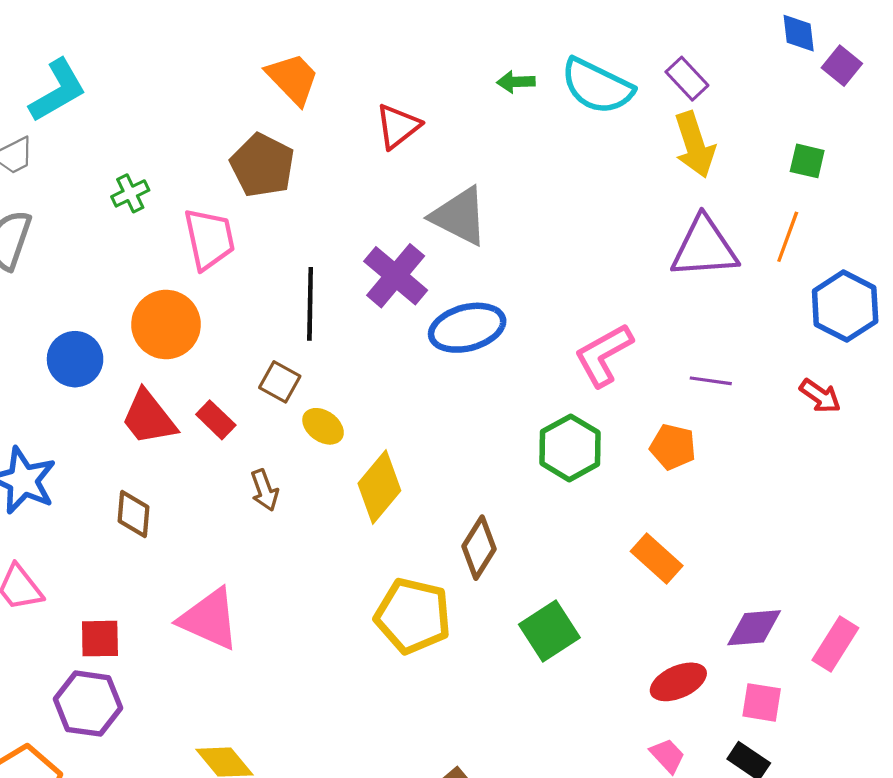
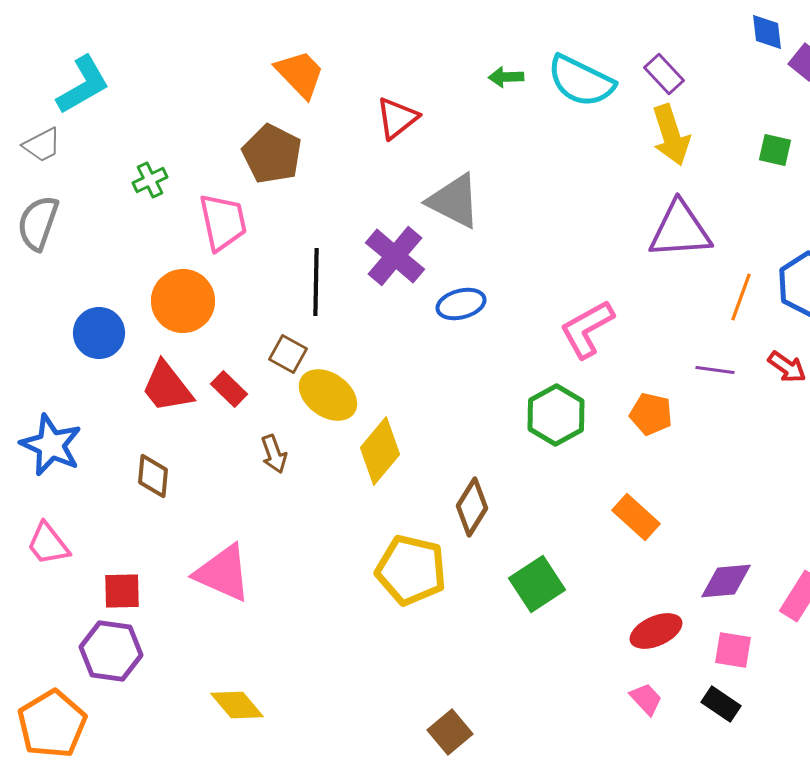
orange line: (788, 237) -> (741, 297), moved
blue ellipse: (467, 328) -> (461, 304), size x0.7
purple line: (711, 381) -> (715, 370), moved
yellow ellipse: (323, 426) -> (328, 395), size x1.5

